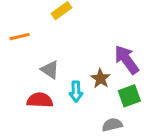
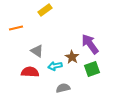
cyan arrow: (76, 91) -> (55, 66), turned 80
gray semicircle: (112, 125) -> (63, 88), moved

